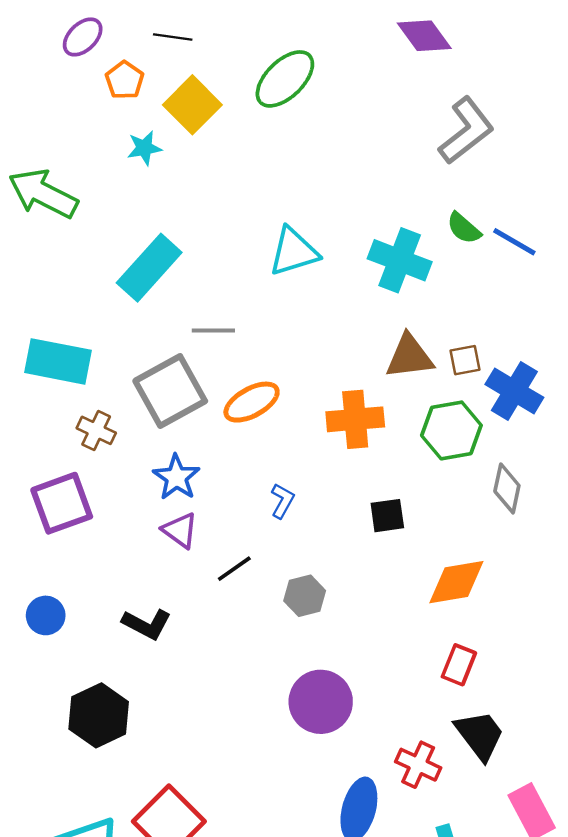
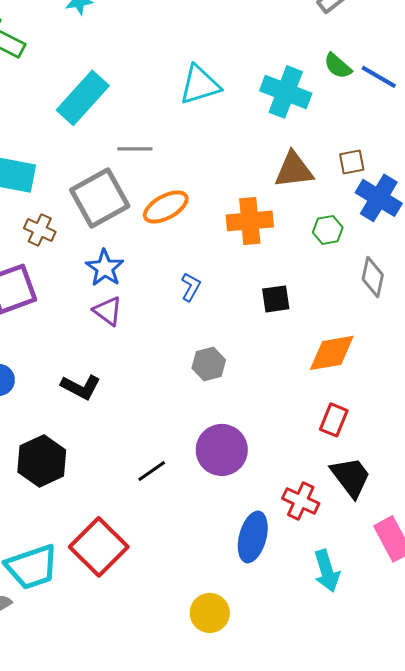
brown square: (465, 360) -> (352, 162), moved
green hexagon: (451, 430) -> (328, 230), size x0.6
black line: (234, 569) -> (152, 471), moved

